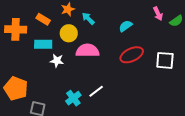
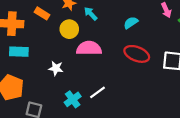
cyan rectangle: (43, 44) -> (19, 52), moved
red ellipse: (132, 55) -> (137, 54), turned 45
white star: (57, 61) -> (56, 68), moved

